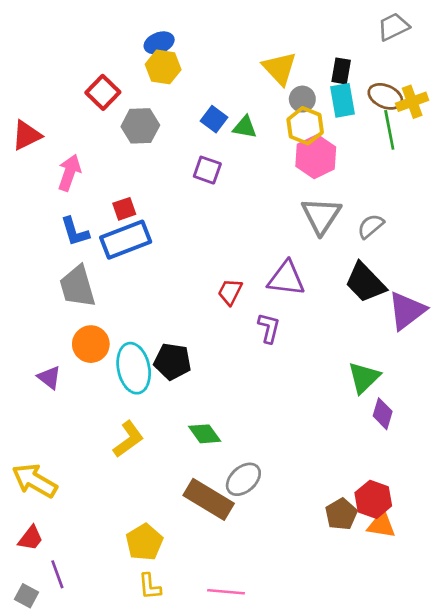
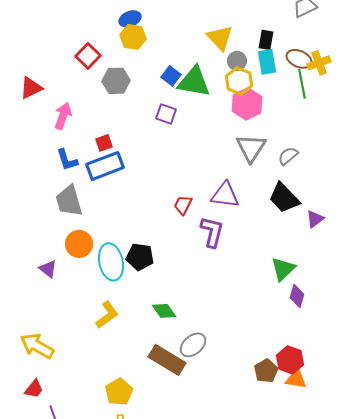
green triangle: (245, 127) -> (194, 82), size x1.8
purple triangle: (407, 311) -> (315, 219), size x0.6
purple L-shape: (269, 328) -> (212, 232), size x1.4

